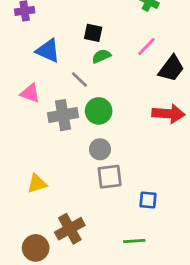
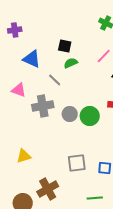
green circle: (99, 111) -> (90, 116), moved
gray circle: (100, 149) -> (70, 114), moved
gray square: (110, 177) -> (77, 163), moved

